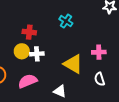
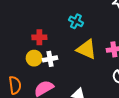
yellow triangle: (73, 64) -> (86, 49), moved

